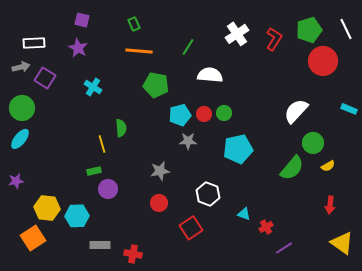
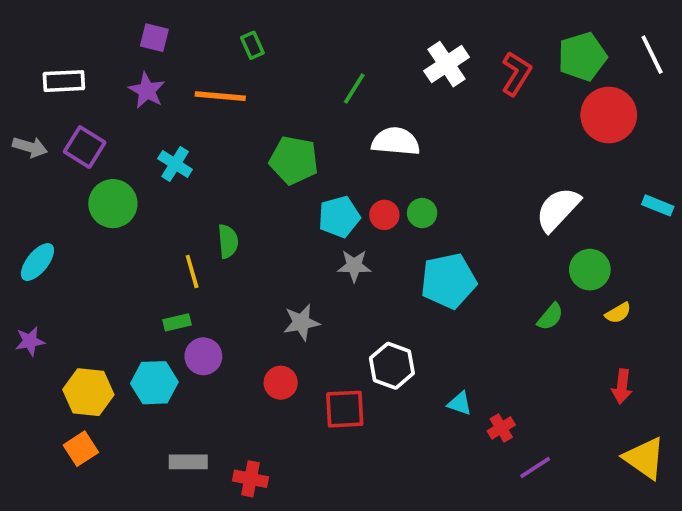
orange line: (139, 51) -> (220, 96), moved
gray arrow: (21, 67) -> (30, 147), moved, turned 30
green circle: (22, 108) -> (113, 204), moved
green semicircle: (292, 168) -> (550, 317), size x0.6
red circle: (159, 203) -> (281, 383), moved
cyan hexagon: (77, 216) -> (154, 383), moved
red square: (191, 228) -> (345, 409), moved, turned 30
orange square: (33, 238) -> (81, 449), moved, size x0.7

